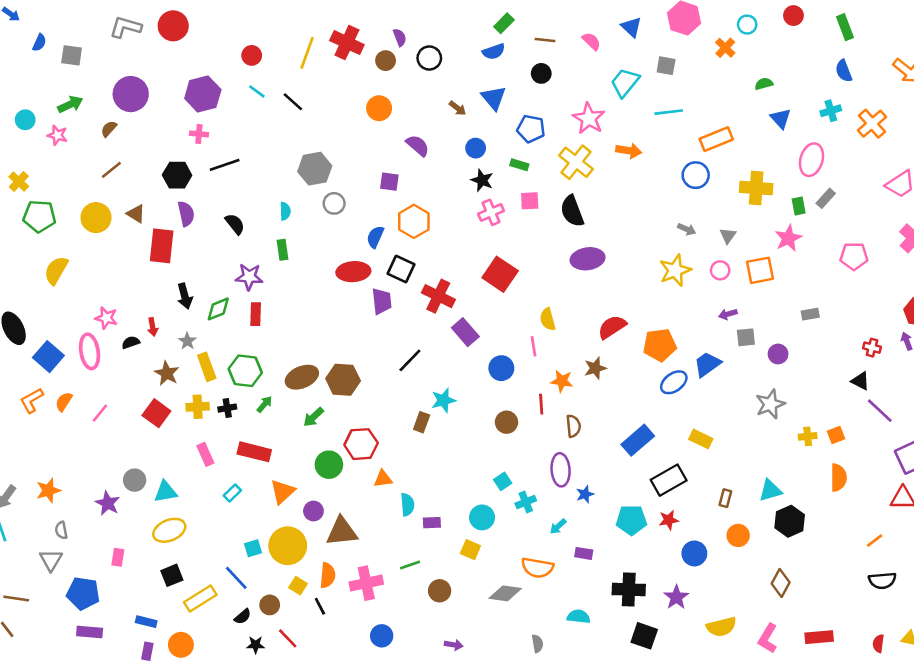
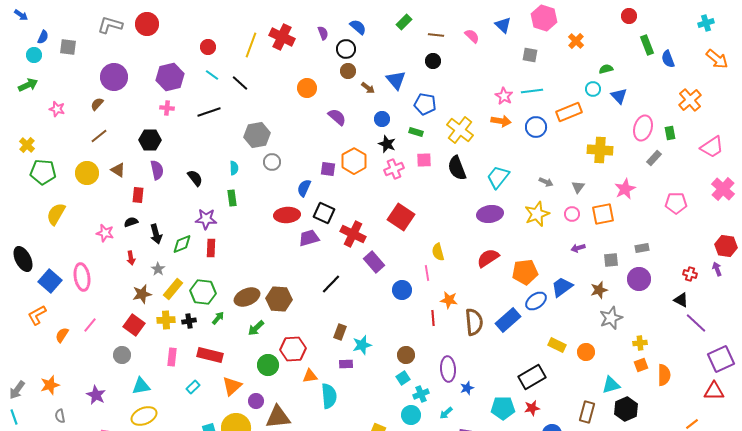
cyan circle: (747, 25) -> (593, 89), moved
green rectangle: (845, 27) -> (647, 45), moved
blue semicircle: (494, 52) -> (358, 27), moved, turned -120
brown circle: (386, 61) -> (348, 71), moved
cyan trapezoid: (625, 82) -> (498, 177), moved
green arrow: (70, 104) -> (28, 85), moved
cyan cross: (831, 111) -> (706, 23), moved
pink star: (589, 118) -> (504, 96), moved, size x0.7
cyan circle: (25, 120) -> (34, 55), moved
black line: (225, 165) -> (209, 112), moved
blue circle: (696, 175) -> (536, 127), moved
purple square: (389, 182) -> (328, 169), moved
green rectangle: (799, 206) -> (670, 133), moved
orange hexagon: (414, 221) -> (354, 161), moved
red rectangle: (162, 246) -> (138, 195), size x0.6
purple ellipse: (588, 259) -> (490, 214), moved
purple trapezoid: (382, 301) -> (309, 238), turned -100
pink star: (106, 318) -> (105, 233), moved
gray square: (746, 337) -> (611, 260), moved
black semicircle: (131, 342) -> (131, 222), moved
purple circle: (778, 354) -> (639, 279), moved, size x1.5
yellow rectangle: (207, 367) -> (173, 289), turned 60
brown star: (595, 368) -> (599, 290), moved
brown star: (167, 373) -> (142, 294), turned 30
cyan star: (443, 400) -> (362, 345), moved
orange semicircle: (64, 402) -> (62, 335), moved
brown circle: (506, 422) -> (406, 355), moved
brown semicircle: (573, 426) -> (474, 322), moved, size x1.5
orange square: (836, 435) -> (641, 365), moved
blue rectangle: (638, 440) -> (508, 320), moved
pink rectangle: (205, 454) -> (172, 357), turned 30
gray circle: (135, 480) -> (122, 355), moved
brown rectangle: (725, 498) -> (587, 412), moved, size x1.5
cyan semicircle: (407, 505) -> (329, 396), size x1.4
cyan circle: (482, 517) -> (411, 415), moved
purple rectangle: (432, 523) -> (346, 364), moved
orange circle: (738, 535) -> (586, 352), moved

